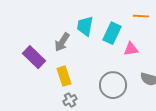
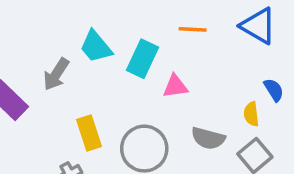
cyan trapezoid: (85, 26) -> (96, 47), turned -50
yellow rectangle: (64, 76) -> (89, 133), moved

